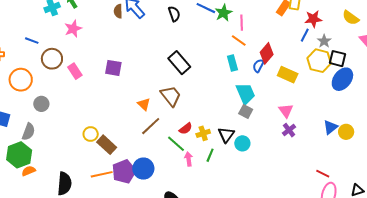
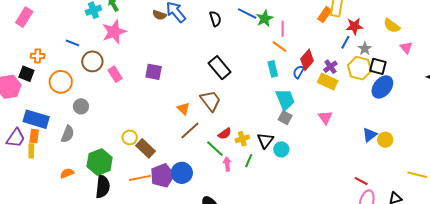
brown semicircle: (118, 11) -> (159, 15), turned -72
pink star: (73, 29) -> (114, 32), size x1.4
purple cross: (289, 130) -> (330, 67), moved
green hexagon: (19, 155) -> (100, 162), moved

